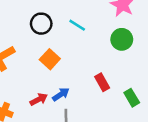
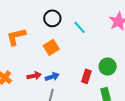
green circle: (122, 39) -> (108, 67), moved
red rectangle: (102, 82) -> (86, 76), turned 32

